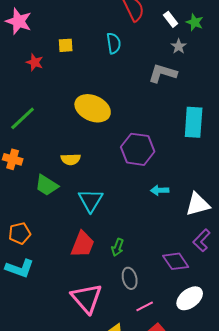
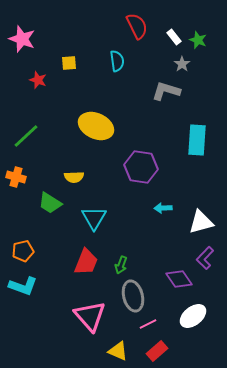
gray ellipse: (130, 278) -> (133, 296), size x1.4

